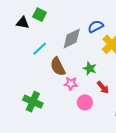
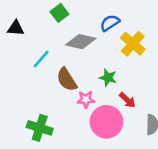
green square: (40, 15) -> (59, 13), moved, turned 32
gray diamond: (72, 39) -> (81, 42), turned 45
pink circle: (85, 102) -> (106, 122), size x1.6

